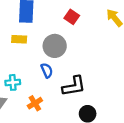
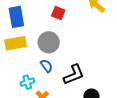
yellow rectangle: (19, 39) -> (16, 43), size x1.5
cyan cross: (13, 82) -> (27, 82), moved

